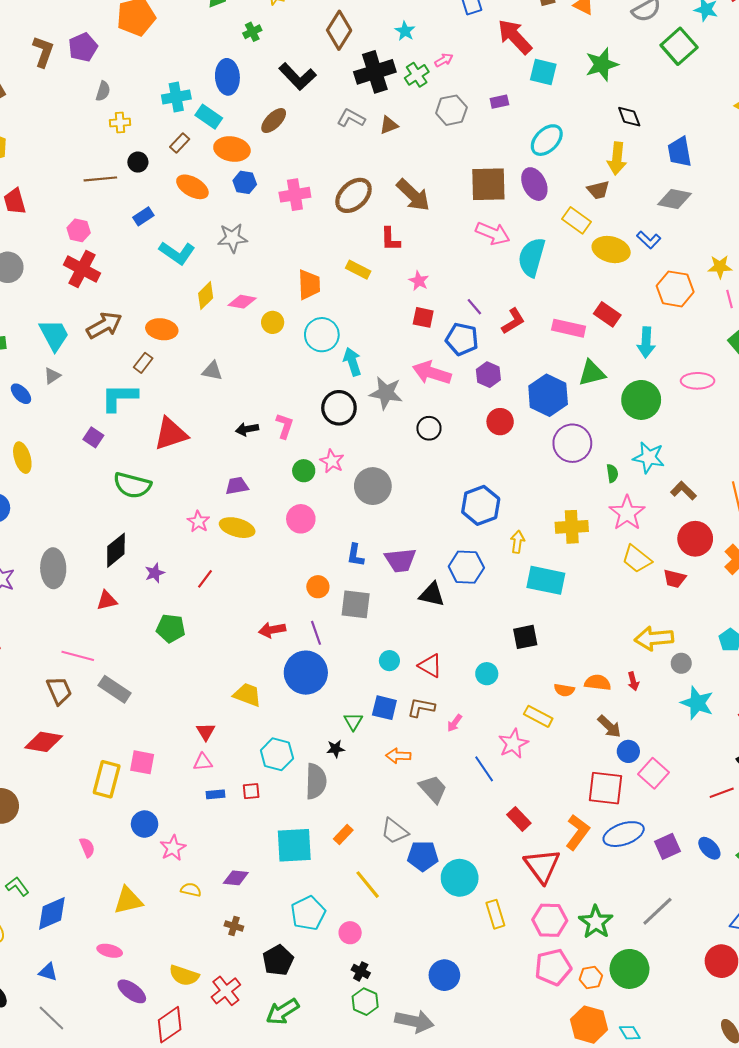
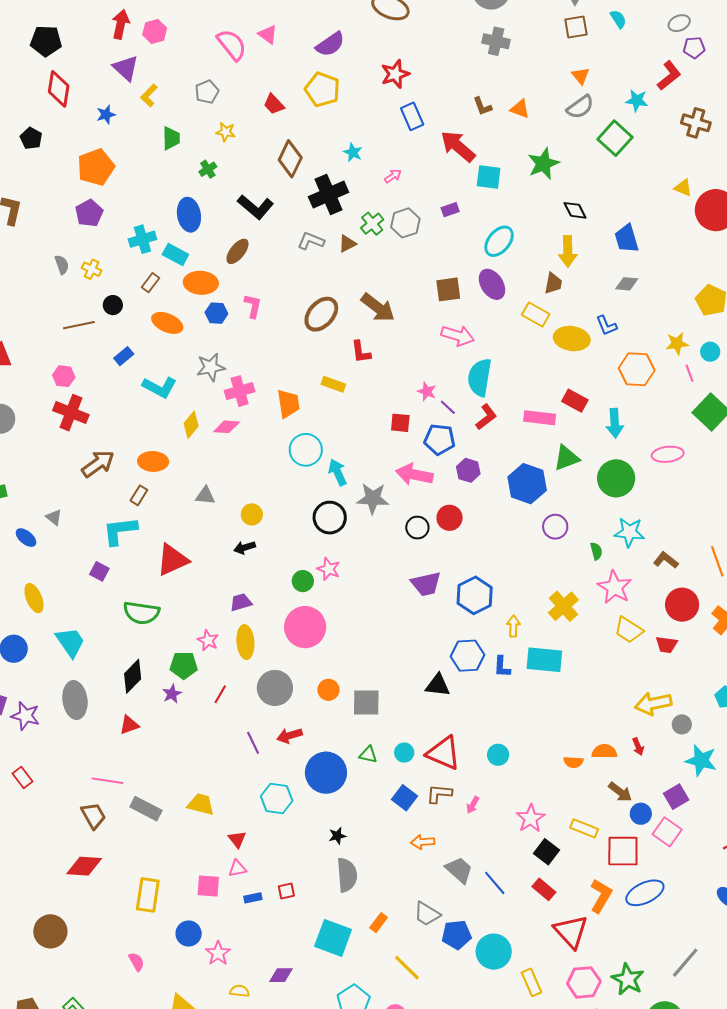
purple pentagon: (83, 47) -> (89, 213), moved
green cross: (417, 75) -> (372, 224), moved
gray semicircle: (103, 91) -> (62, 265), moved, turned -30
yellow cross: (120, 122) -> (92, 269), turned 36
brown square: (488, 184) -> (448, 289), size x0.7
brown trapezoid: (598, 190) -> (553, 283), turned -60
pink cross: (295, 195) -> (240, 391), moved
gray diamond: (675, 199) -> (627, 284), size x0.7
blue L-shape: (649, 240) -> (606, 325), turned 30
cyan semicircle: (532, 257) -> (480, 377), moved
pink star: (419, 281) -> (427, 392), moved
yellow circle: (273, 322) -> (252, 514), moved
cyan trapezoid: (54, 335) -> (70, 642), moved
gray triangle: (52, 376) -> (54, 517), turned -42
red circle: (500, 422) -> (450, 518), moved
pink L-shape: (285, 426) -> (253, 306), moved
purple circle: (572, 443) -> (555, 527), size x0.7
gray circle: (373, 486) -> (275, 688), moved
pink circle: (301, 519) -> (305, 627), size x1.5
yellow cross: (572, 527) -> (563, 606), turned -32
yellow ellipse: (237, 528) -> (245, 642), turned 76
blue L-shape: (355, 555) -> (502, 667), moved
purple trapezoid: (400, 560) -> (426, 584), moved
green pentagon: (171, 628) -> (184, 665), moved
purple line: (316, 633) -> (253, 743), moved
black square: (525, 637) -> (547, 852), moved, turned -35
red triangle: (430, 666) -> (444, 753), size x1.5
yellow trapezoid: (247, 695) -> (201, 804), moved
blue square: (384, 708) -> (404, 798), turned 30
yellow rectangle: (538, 716) -> (584, 828), moved
green triangle: (353, 721) -> (368, 755), moved, turned -42
black star: (336, 749) -> (337, 836), moved
cyan hexagon: (277, 754) -> (277, 798), moved
pink square: (142, 762) -> (208, 886), moved
blue line: (484, 769) -> (495, 883), moved
cyan square: (294, 845) -> (333, 938), turned 30
purple square: (668, 846) -> (676, 797), moved

